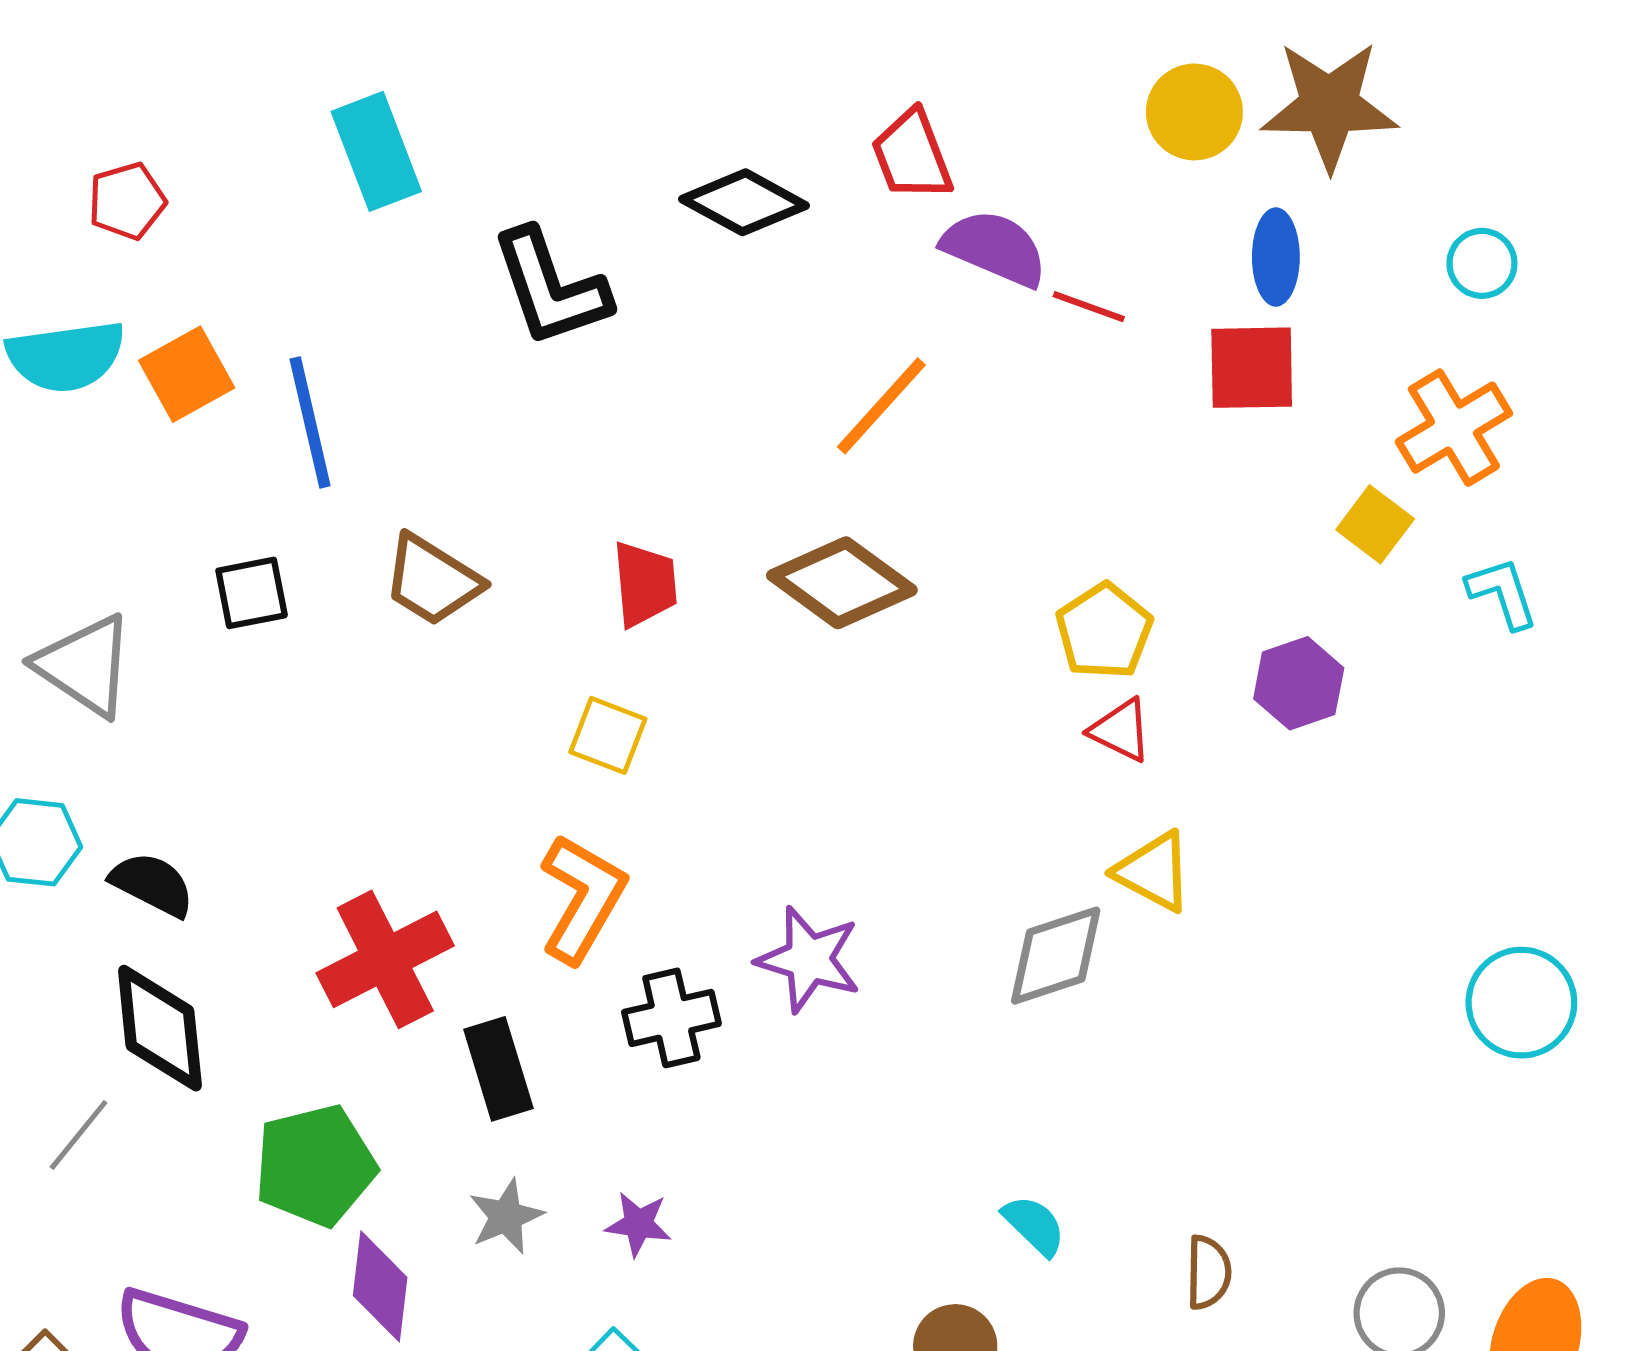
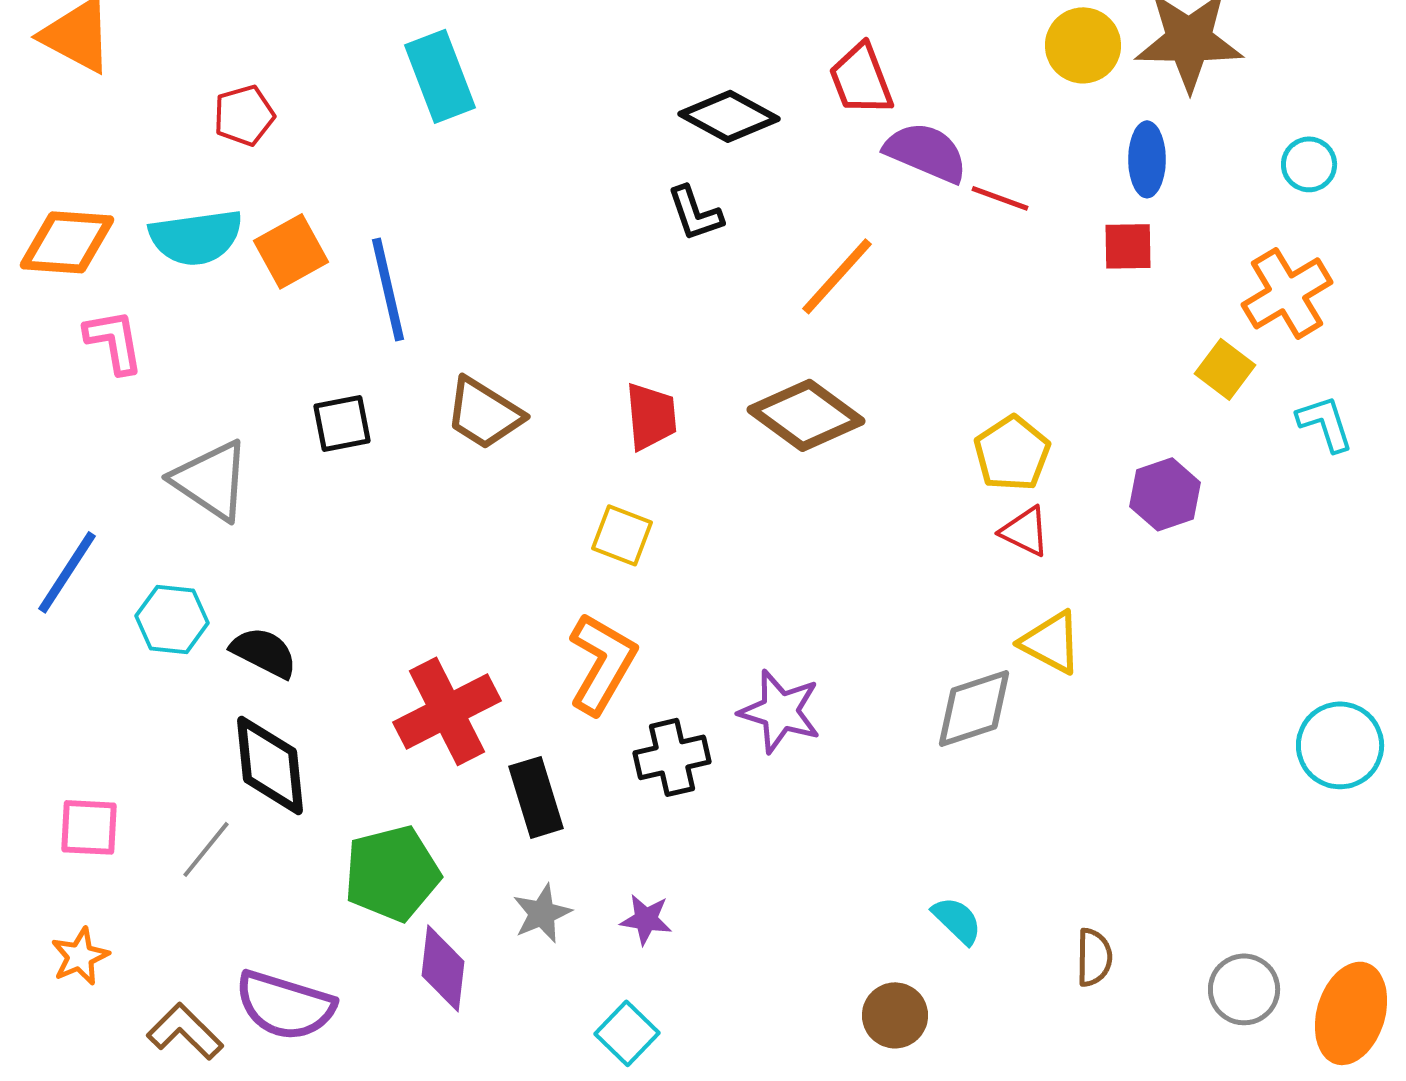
black L-shape: (551, 288) -> (695, 213), moved, size x0.6
red square: (1252, 368) -> (1128, 246), size x0.7

